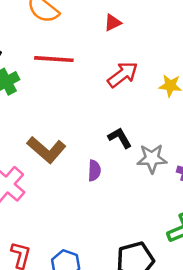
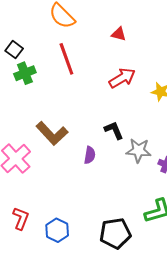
red triangle: (113, 23) -> (119, 34), turned 35
red line: (54, 59) -> (66, 59), turned 60

